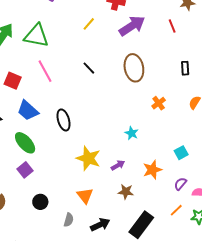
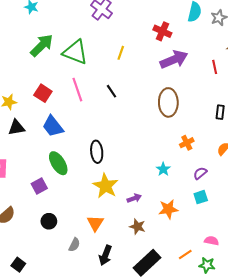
yellow line: (89, 24) -> (121, 53), moved, turned -32
black line: (89, 68) -> (111, 91), moved
black ellipse: (64, 120) -> (97, 152), moved
cyan star: (132, 133) -> (163, 169), moved
green ellipse: (25, 143) -> (58, 163), moved
purple semicircle: (180, 184) -> (200, 173), moved
black arrow: (100, 225) -> (105, 255), turned 126

